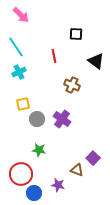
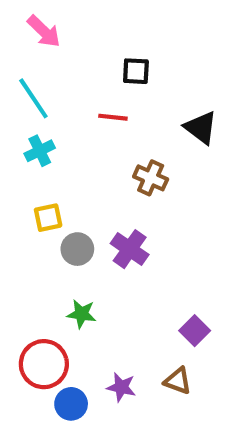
black square: (76, 34) -> (136, 71), moved
red line: (54, 56) -> (113, 117), turned -72
brown triangle: (77, 170) -> (178, 381), moved

